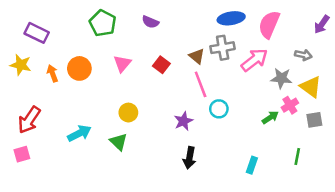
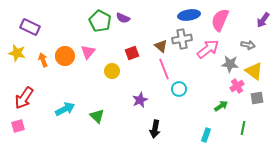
green pentagon: (103, 23) -> (100, 21), moved
pink triangle: (122, 64) -> (88, 52), moved
red square: (161, 65) -> (132, 53), turned 32
yellow circle: (128, 113) -> (112, 71), moved
green arrow: (270, 117) -> (221, 106), moved
purple star: (183, 121) -> (140, 100), moved

